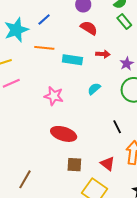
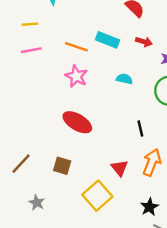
orange line: (44, 48) -> (76, 47), moved
cyan semicircle: (94, 89) -> (124, 79), turned 40
brown square: (74, 165) -> (62, 166), moved

